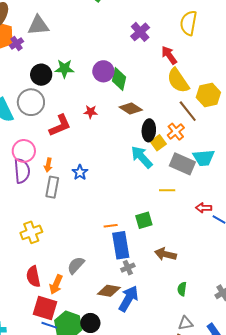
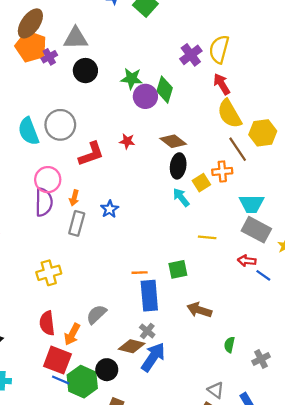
yellow semicircle: (189, 23) -> (219, 49), moved
green star: (64, 69) -> (132, 79), moved
black circle: (41, 75) -> (85, 71), moved
green diamond: (119, 79) -> (165, 90), moved
black ellipse: (149, 130) -> (178, 166), moved
orange cross: (176, 132) -> (222, 171), turned 30
cyan arrow: (142, 157) -> (181, 197), size x0.7
gray rectangle: (182, 164) -> (256, 230), moved
gray cross: (128, 268) -> (147, 331), moved, turned -32
green semicircle: (182, 289) -> (229, 345), moved
black circle: (90, 323) -> (107, 370), moved
gray triangle: (185, 323) -> (216, 390), turned 42

